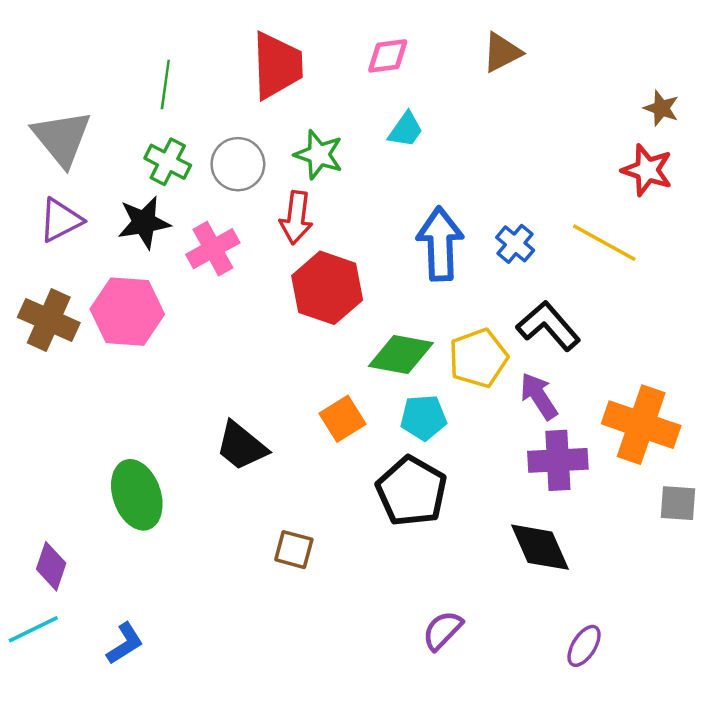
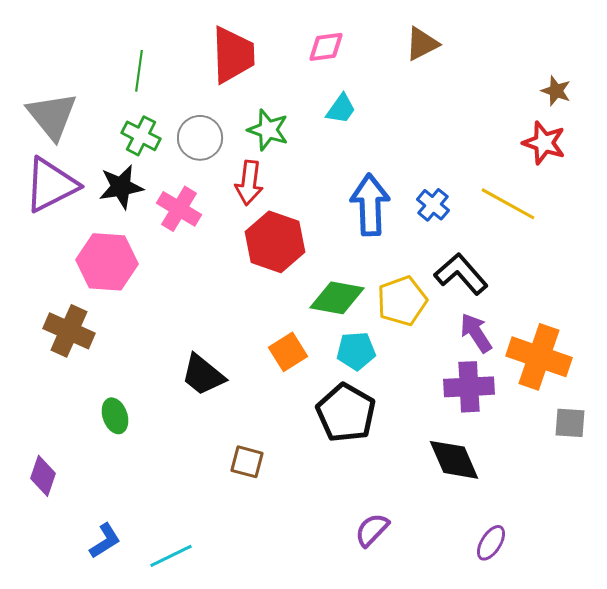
purple triangle: (61, 220) -> (51, 185), size x1.5
pink cross: (213, 249) -> (179, 209), turned -30
brown cross: (49, 320) -> (69, 331), moved
purple arrow: (539, 396) -> (476, 333), moved
green ellipse: (137, 495) -> (115, 416), size x0.6
cyan line: (33, 629) -> (171, 556), moved

